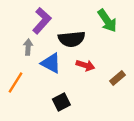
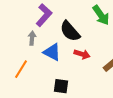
black semicircle: (72, 39) -> (70, 31), turned 55
black square: (61, 102) -> (61, 86), turned 35

